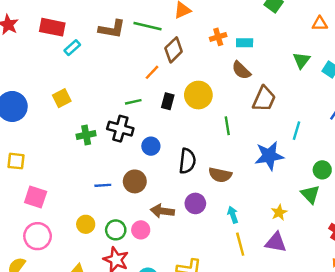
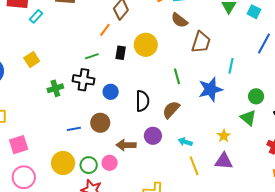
green line: (227, 126) -> (177, 76), moved
brown semicircle: (220, 175) -> (171, 110), turned 126
pink square: (36, 197) -> (19, 145), turned -30
cyan arrow: (233, 215) -> (185, 142), turned -48
yellow circle: (86, 224) -> (63, 163), size x1.5

